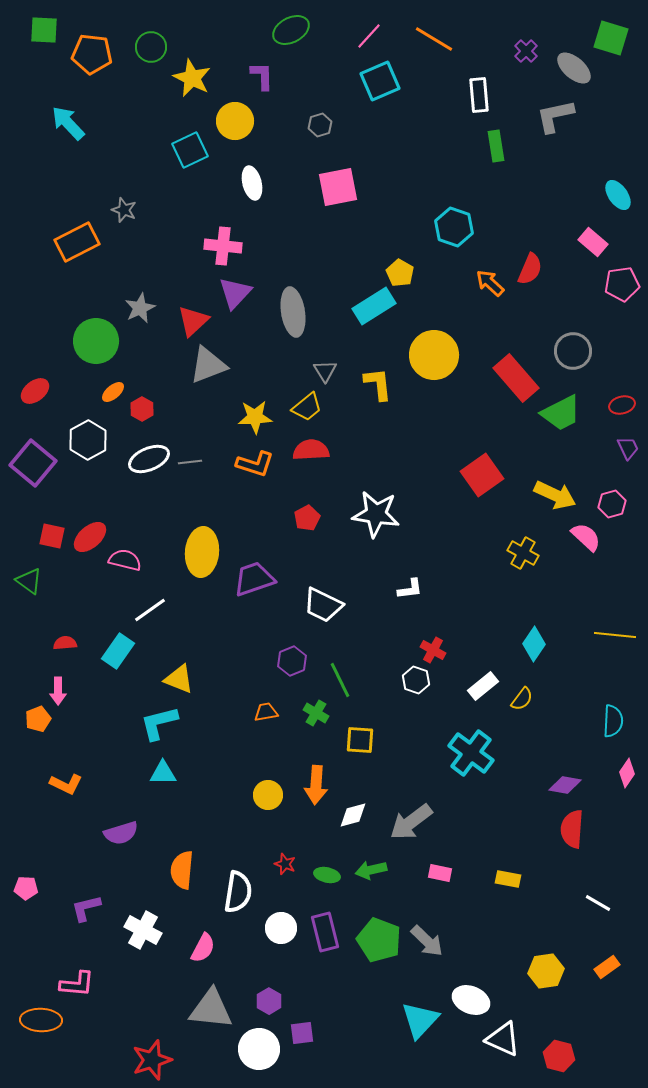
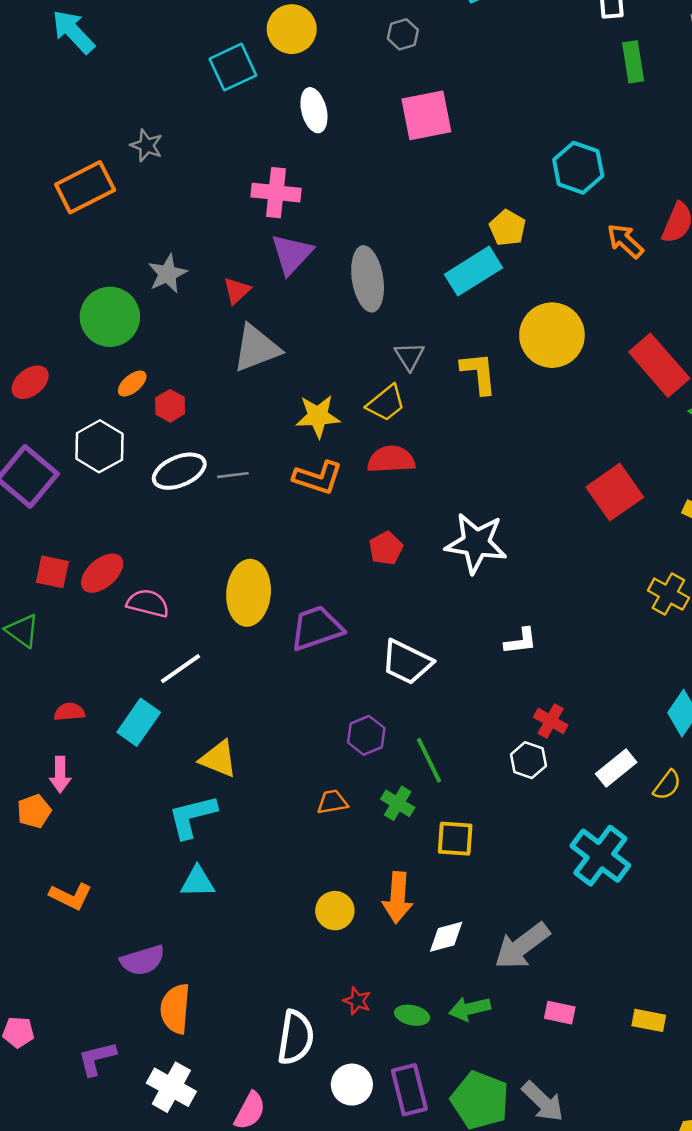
red triangle: (193, 321) -> (237, 291), size x0.7
orange semicircle: (182, 870) -> (175, 1009), moved

